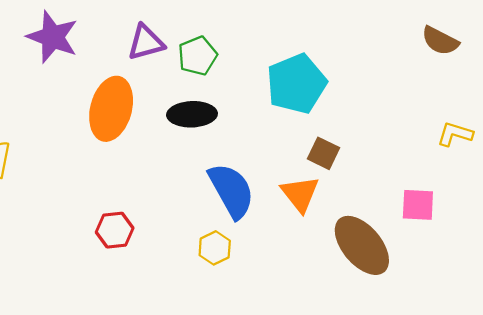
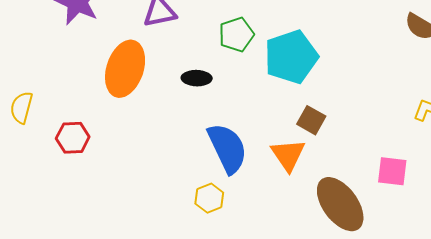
green pentagon: (198, 56) -> (236, 34), moved
black ellipse: (192, 114) -> (197, 78), size x0.7
red hexagon: (115, 230) -> (73, 138), moved

